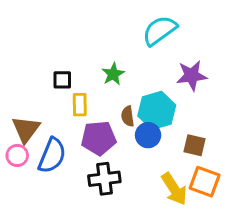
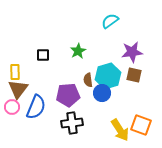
cyan semicircle: (160, 30) -> (110, 21), size x0.7
yellow rectangle: (80, 105) -> (15, 72), moved
brown square: (195, 145) -> (134, 75), moved

